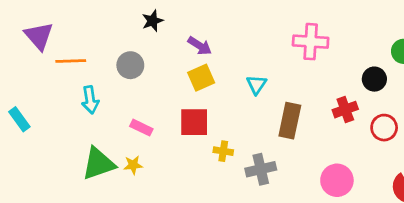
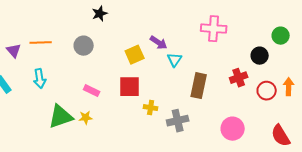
purple triangle: (39, 36) -> (14, 51), moved, size x0.7
purple arrow: (200, 46) -> (159, 43), moved
cyan arrow: (90, 100) -> (40, 79), moved

